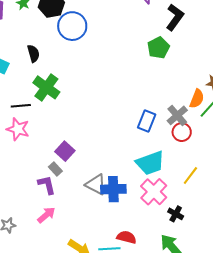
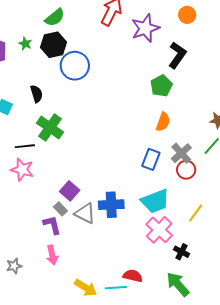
orange semicircle: (197, 99) -> (163, 122), moved
gray triangle: (96, 185) -> (85, 213), moved
blue cross: (113, 189) -> (111, 205), moved
pink arrow: (46, 215) -> (52, 255), turned 120

